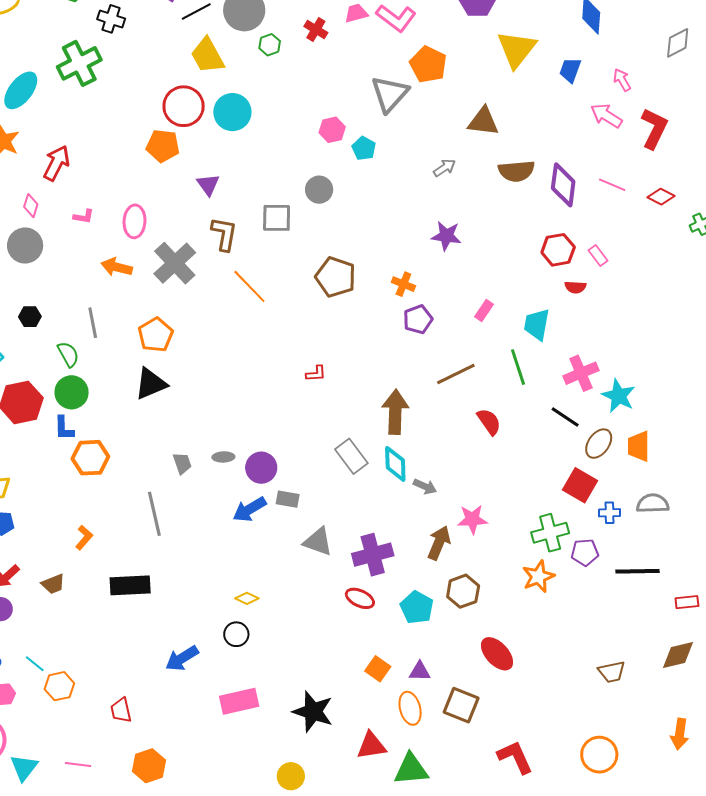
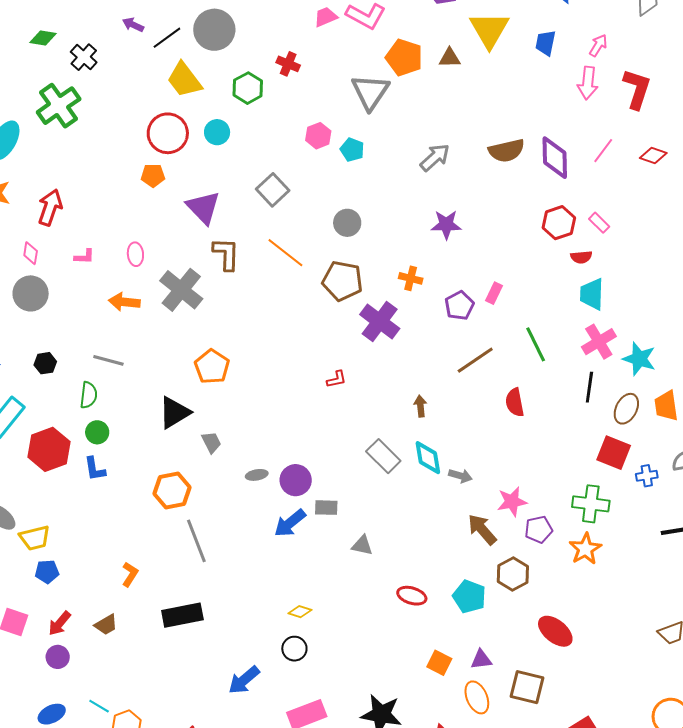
black cross: (111, 19) -> (84, 57), turned 32
red cross: (316, 30) -> (288, 64), moved
green hexagon: (270, 45) -> (248, 88), moved, size x1.4
pink arrow: (622, 80) -> (598, 45), turned 70
cyan circle: (232, 112) -> (217, 132), size x0.7
pink arrow: (606, 116) -> (588, 83), turned -108
brown triangle: (483, 121) -> (450, 58), moved, size x0.7
orange pentagon: (163, 146) -> (153, 175), size x0.7
gray arrow: (444, 168) -> (435, 157), size x1.4
purple triangle: (208, 185) -> (203, 207), size x1.5
pink line: (612, 185) -> (603, 151), turned -68
gray circle: (319, 190) -> (347, 223), moved
gray square: (277, 218) -> (273, 190), moved, turned -36
pink ellipse: (134, 221) -> (135, 254), size x0.7
orange line: (249, 286) -> (285, 253), moved
purple pentagon: (418, 319) -> (459, 306), moved
gray line: (93, 323) -> (108, 360), turned -56
cyan trapezoid: (537, 324) -> (592, 294), moved
orange pentagon: (156, 335) -> (212, 367), moved
green semicircle: (68, 354) -> (89, 395), turned 44
green circle: (72, 392) -> (97, 432), size x0.7
brown arrow: (395, 412) -> (420, 406), size x0.5
black line: (565, 417) -> (589, 387), turned 72
red semicircle: (489, 422) -> (515, 402), turned -148
orange hexagon: (90, 458) -> (172, 491), moved
gray trapezoid: (182, 463) -> (211, 442), moved
green cross: (550, 533) -> (591, 504), turned 30
gray triangle: (318, 542) -> (362, 545), size x0.7
brown arrow: (439, 543) -> (482, 529), turned -56
purple pentagon: (585, 552) -> (539, 529), moved
purple cross: (373, 555) -> (380, 322), moved, turned -30

